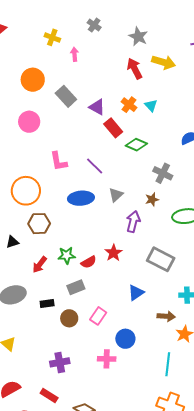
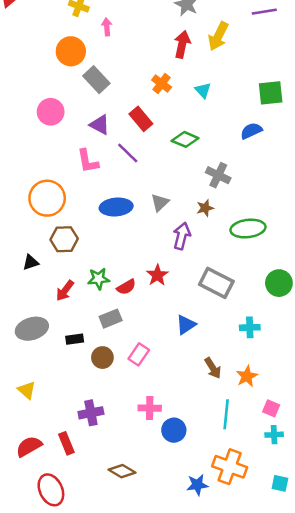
yellow arrow: (164, 62) -> (218, 36), turned 100
red arrow: (135, 69) -> (182, 44), turned 40
orange circle: (33, 80) -> (71, 51), moved
orange cross: (129, 105) -> (162, 84), moved
purple triangle: (97, 107) -> (100, 125), moved
red rectangle: (113, 128) -> (141, 119), moved
purple line: (95, 166) -> (128, 153), moved
brown arrow: (166, 316) -> (213, 368), moved, turned 54
blue circle: (125, 339) -> (174, 430), moved
red rectangle: (49, 396) -> (66, 443), moved, turned 36

